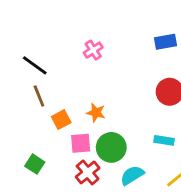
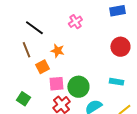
pink cross: (93, 50) -> (75, 22), moved
black line: (35, 65) -> (34, 28), moved
orange star: (96, 113) -> (57, 51), moved

